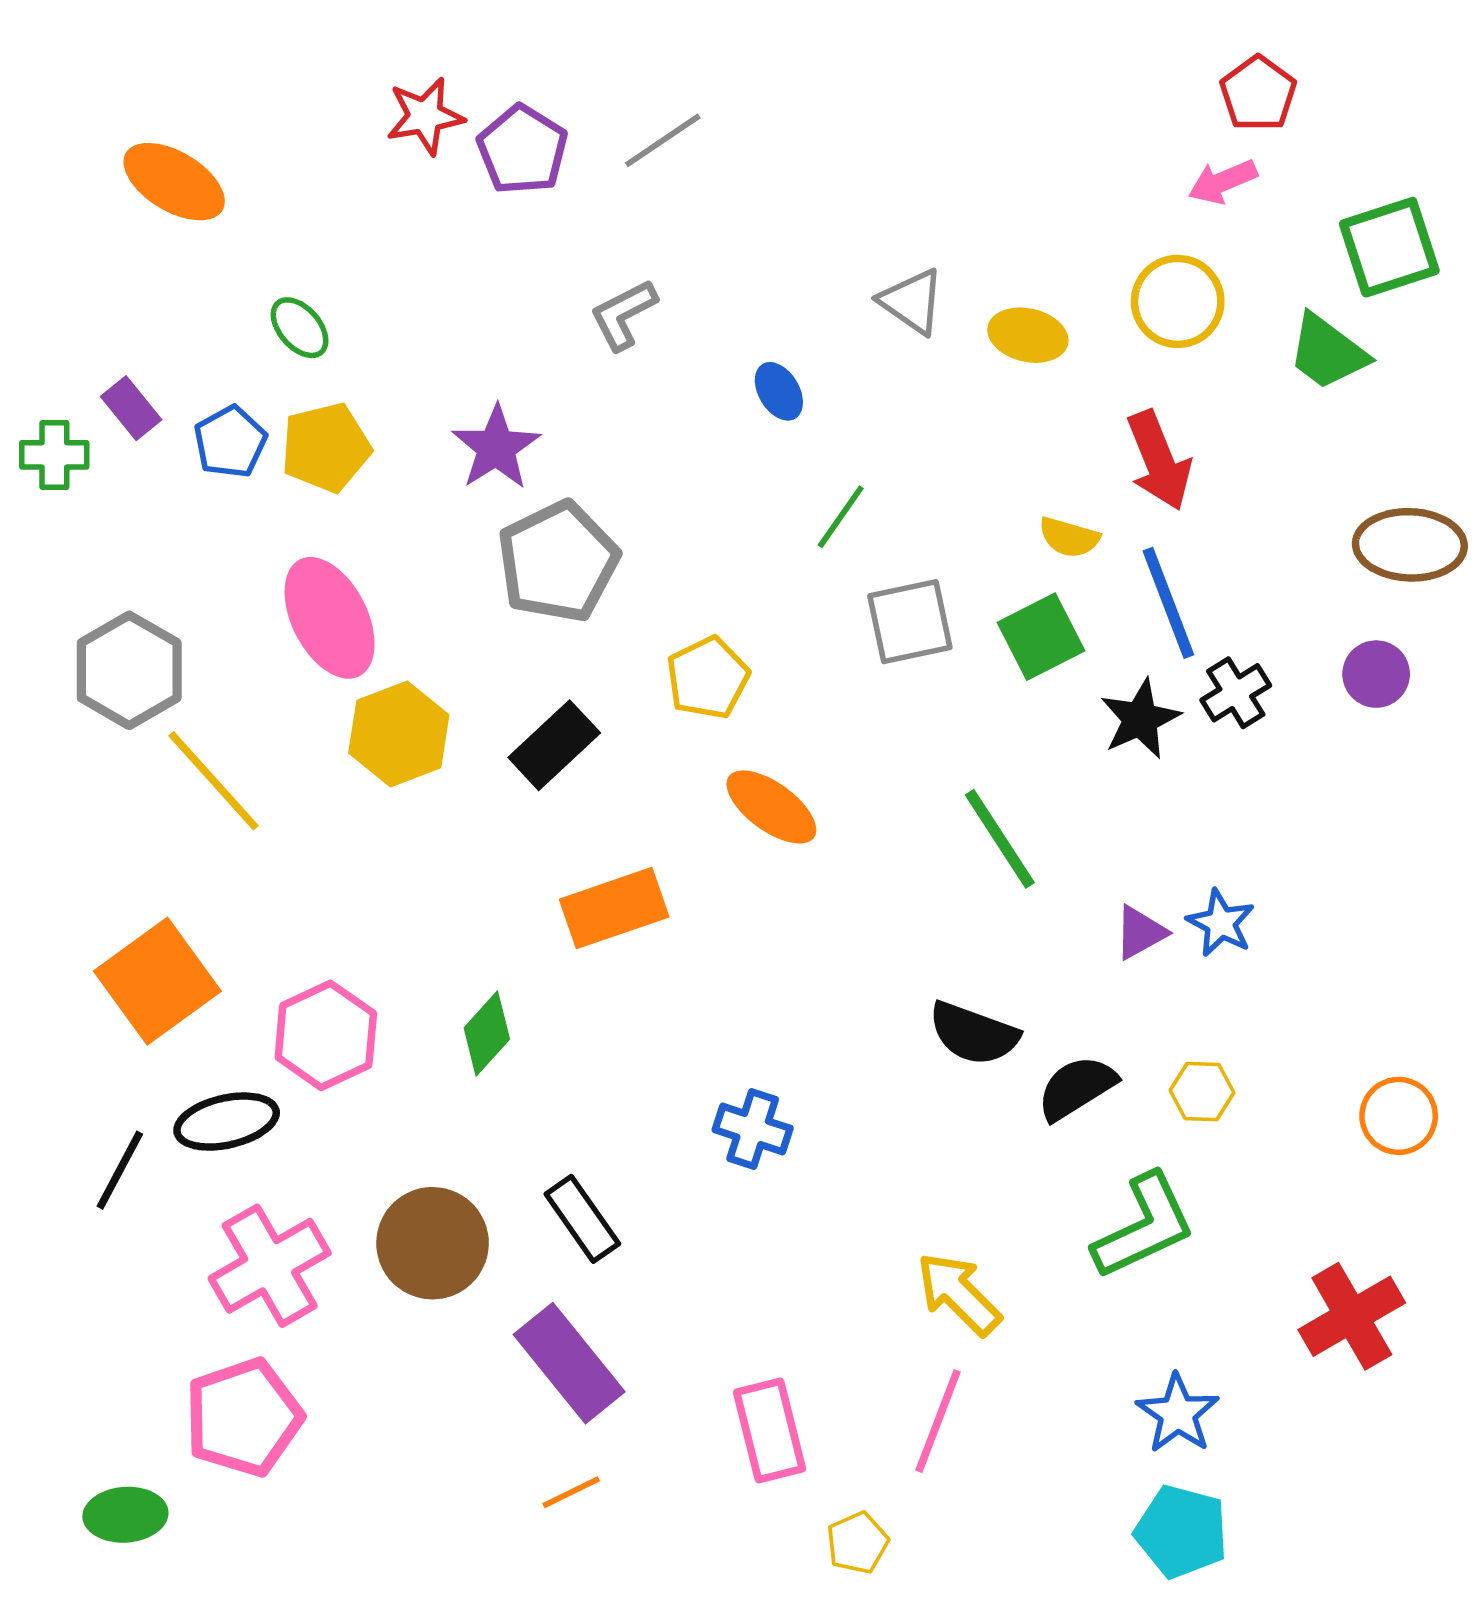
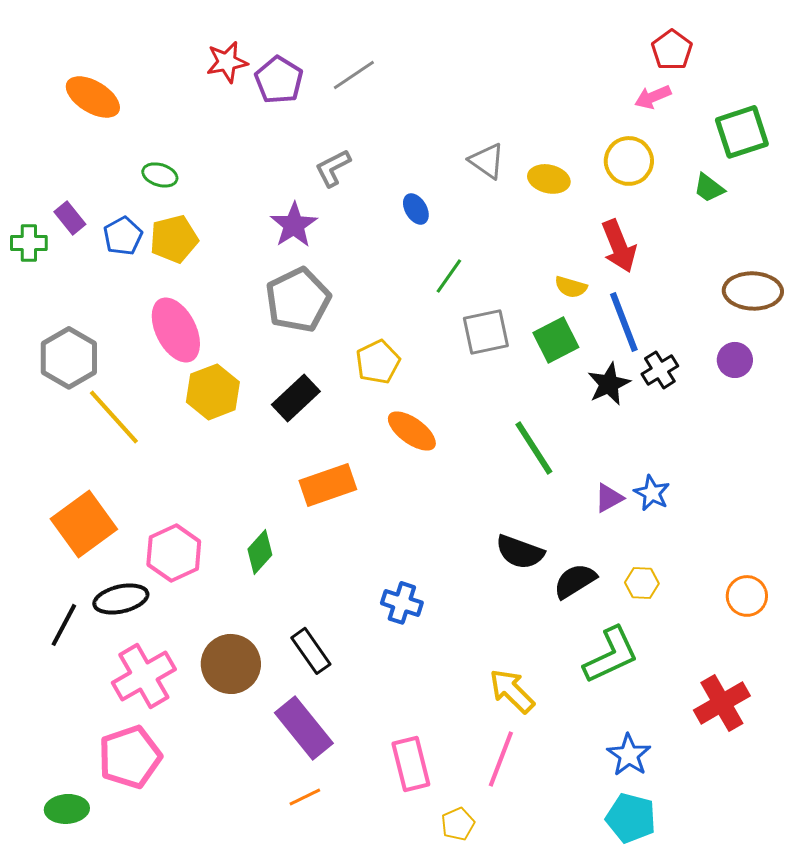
green ellipse: (300, 328) -> (160, 175), turned -32
green trapezoid: (1327, 352) -> (709, 188), size x0.7
purple star: (496, 447) -> (294, 225), moved

